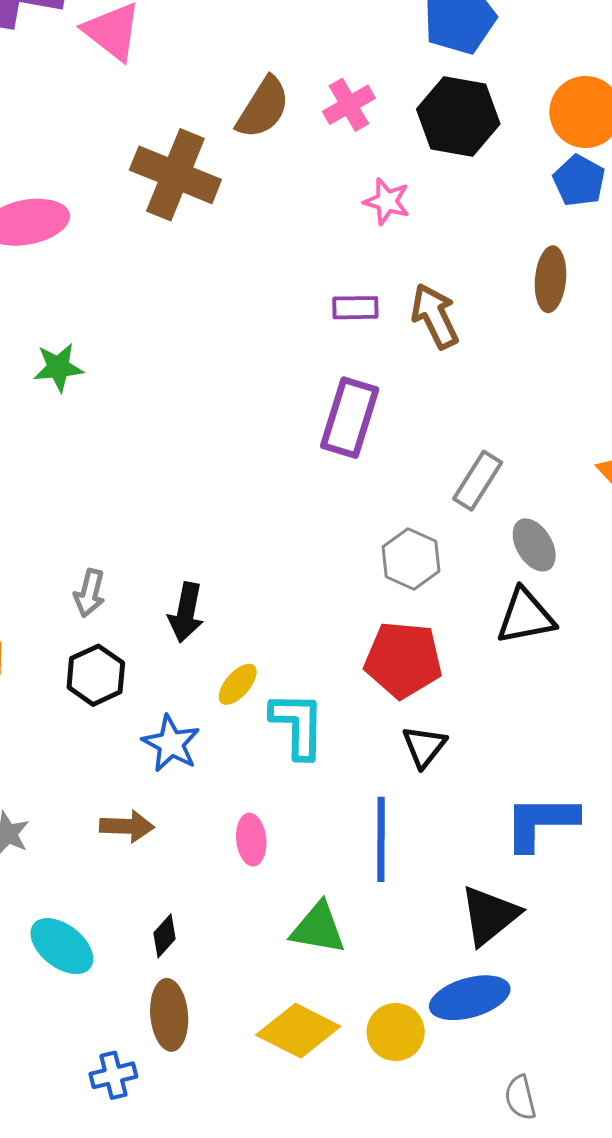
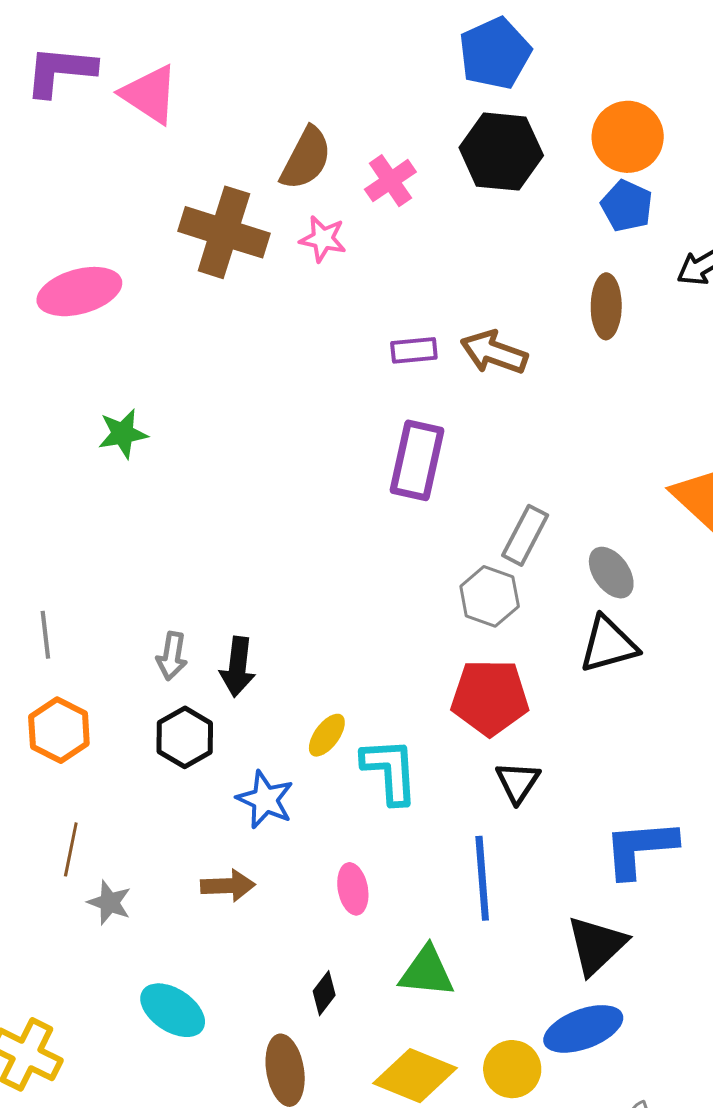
pink cross: (349, 105) -> (390, 181), moved
pink star: (387, 201) -> (323, 239), moved
brown arrow: (435, 316) -> (494, 352), turned -40
gray rectangle: (478, 481) -> (525, 535), moved
black arrow: (186, 612) -> (238, 667), moved
black diamond: (165, 936) -> (324, 993), moved

